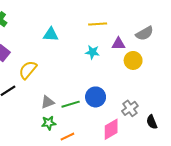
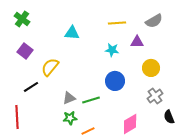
gray semicircle: (145, 33) -> (154, 21), moved
yellow circle: (133, 60) -> (151, 68), moved
blue circle: (96, 97) -> (115, 81), moved
gray cross: (130, 108) -> (155, 96), moved

